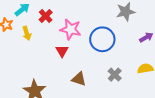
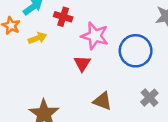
red cross: (46, 16) -> (63, 17), turned -32
yellow arrow: (27, 33) -> (37, 38), turned -96

